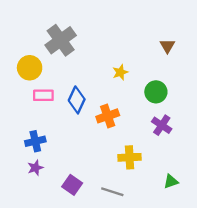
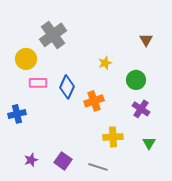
blue cross: (35, 141) -> (17, 114), moved
purple star: (35, 168) -> (31, 160), moved
green triangle: (171, 181) -> (149, 143), moved, turned -40

